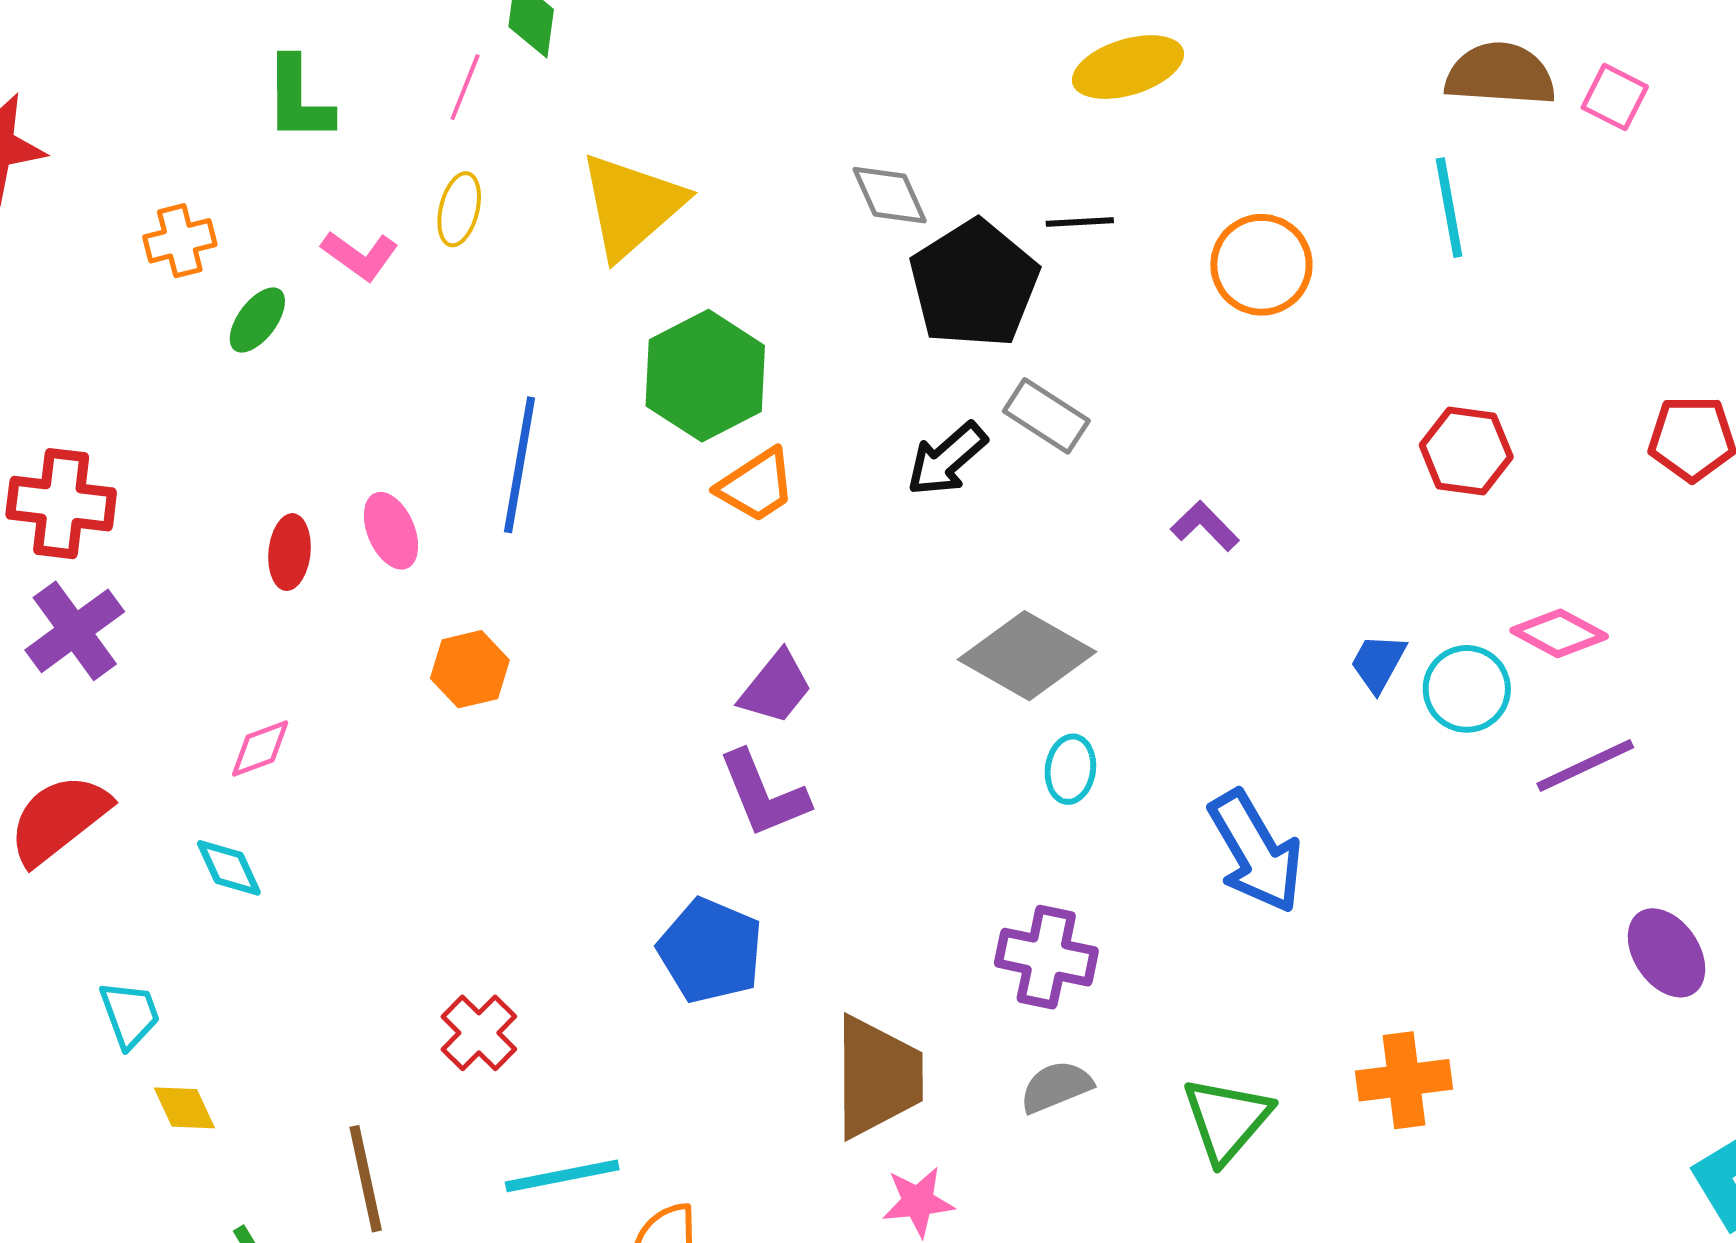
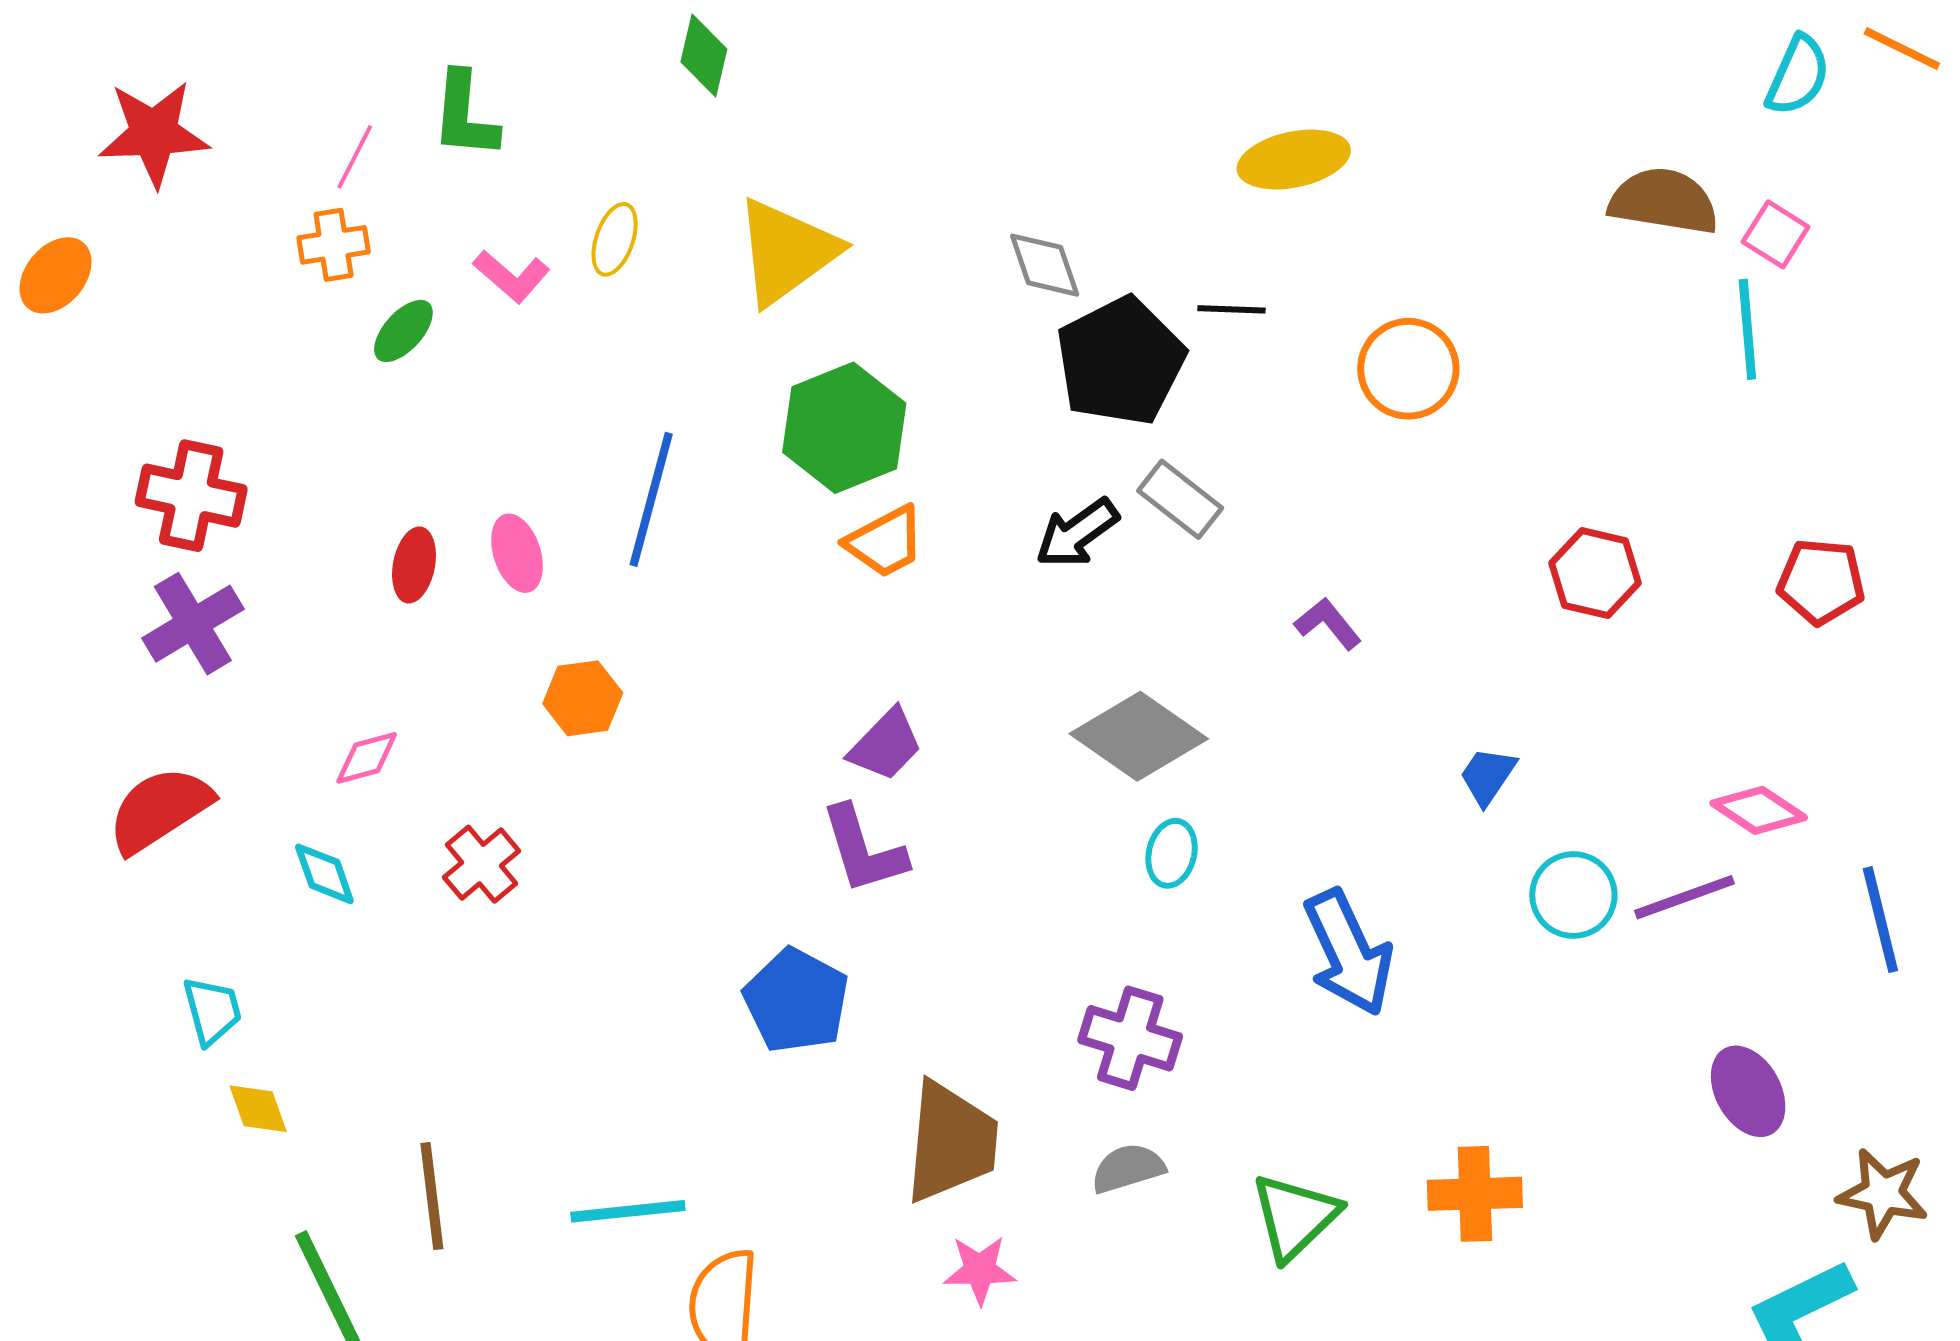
pink line: (465, 87) -> (355, 157), moved
cyan line: (1449, 208) -> (1747, 329), moved
pink diamond: (1559, 633) -> (1759, 810), moved
cyan circle: (1467, 689) -> (1573, 895), moved
red cross: (479, 1033) -> (481, 864), moved

